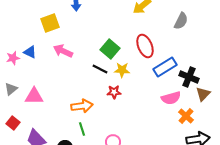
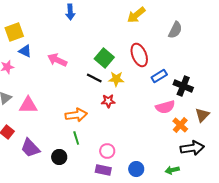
yellow square: (50, 23) -> (14, 32), moved
blue triangle: (30, 52) -> (25, 51), moved
blue rectangle: (165, 67) -> (159, 76), size x0.7
brown triangle: (203, 94) -> (202, 115), moved

